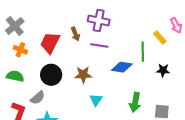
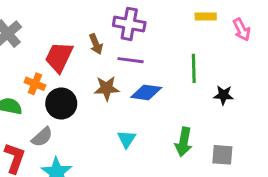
yellow rectangle: (160, 37) -> (206, 17), moved, turned -48
orange cross: (20, 50) -> (35, 84), moved
blue diamond: (122, 67) -> (146, 92), moved
brown star: (83, 75) -> (107, 88), moved

